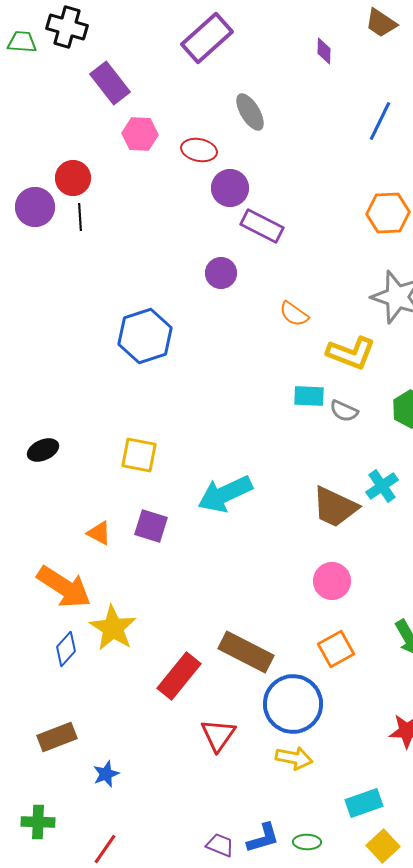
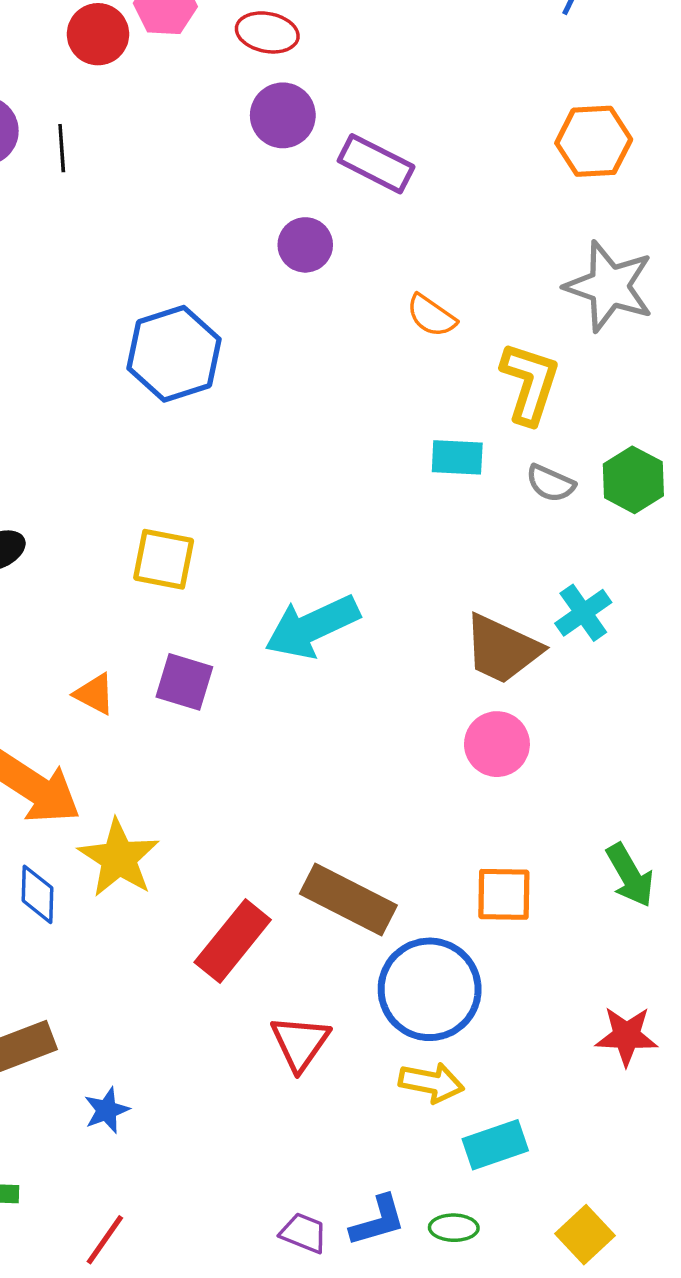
red circle: (73, 178) -> (98, 34), moved
purple circle: (230, 188) -> (283, 115), moved
yellow L-shape: (351, 353) -> (530, 383), turned -93
gray semicircle: (344, 411) -> (551, 483), moved
pink circle: (332, 581) -> (497, 744), moved
blue diamond: (66, 649) -> (38, 894), turned -40
orange square: (336, 649) -> (504, 894), turned 30
cyan rectangle: (364, 803) -> (495, 1145), moved

